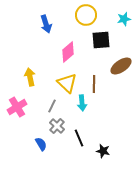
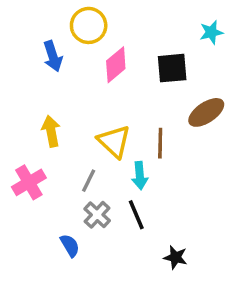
yellow circle: (86, 15) -> (89, 25), moved
blue arrow: (46, 24) -> (53, 56), moved
pink diamond: (68, 52) -> (116, 65), moved
black line: (79, 138) -> (136, 215), moved

